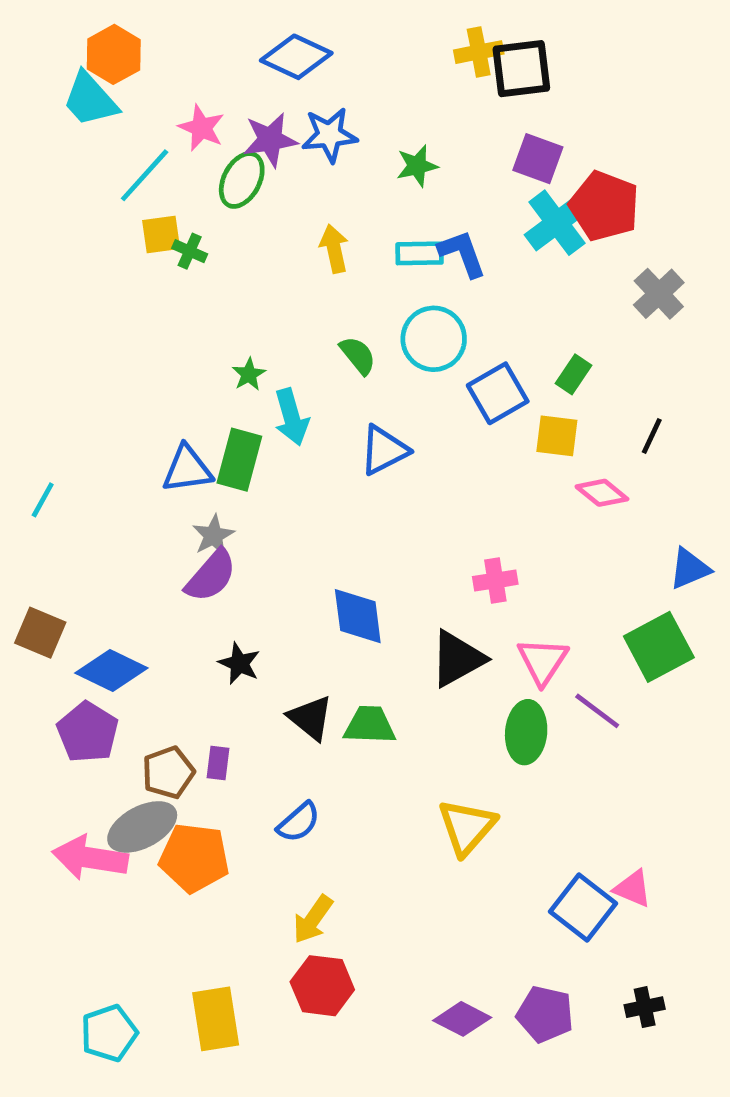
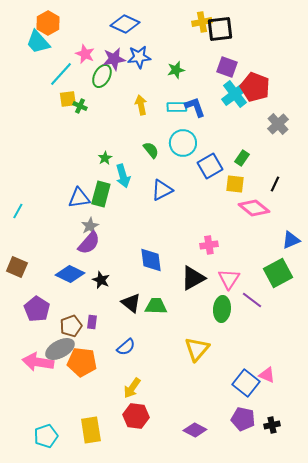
pink diamond: (602, 493) -> (254, 208), size x1.4
blue diamond: (111, 671) -> (70, 274), moved
purple pentagon: (545, 1014) -> (243, 419), moved

